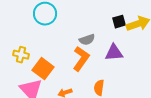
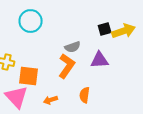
orange square: (43, 69) -> (29, 76), turned -30

